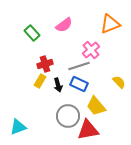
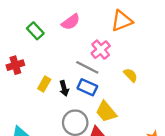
red cross: (45, 64) -> (15, 65), moved
gray line: (79, 66) -> (87, 67), turned 45
yellow semicircle: (119, 82) -> (131, 75), moved

